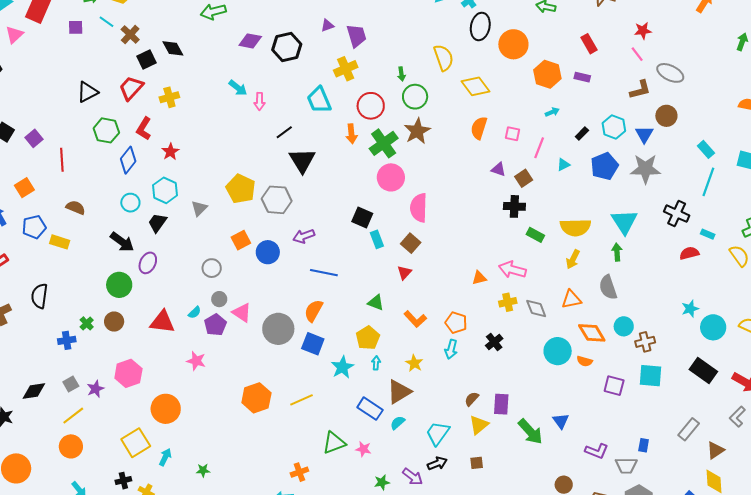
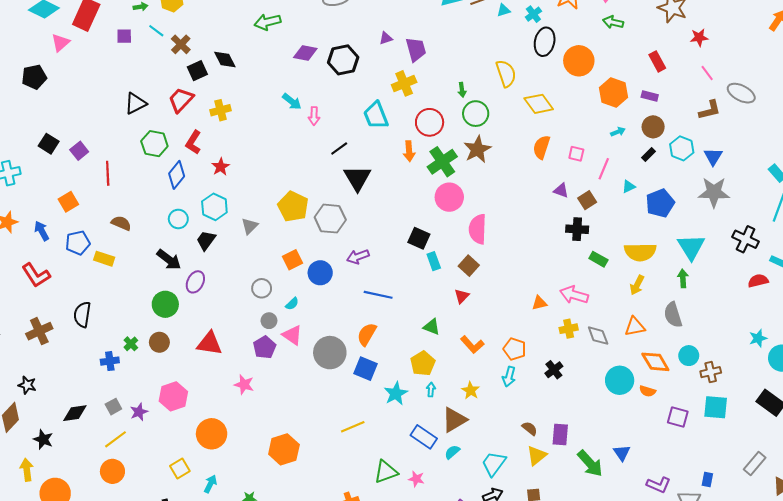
red star: (643, 31) -> (699, 37), moved
brown circle: (666, 116) -> (653, 127), moved
blue pentagon: (604, 166) -> (660, 203), moved
cyan semicircle: (195, 312) -> (292, 304), moved
orange hexagon: (256, 398) -> (284, 449), moved
brown semicircle: (472, 399) -> (530, 428), turned 84
yellow square: (136, 443) -> (180, 468), size x0.7

